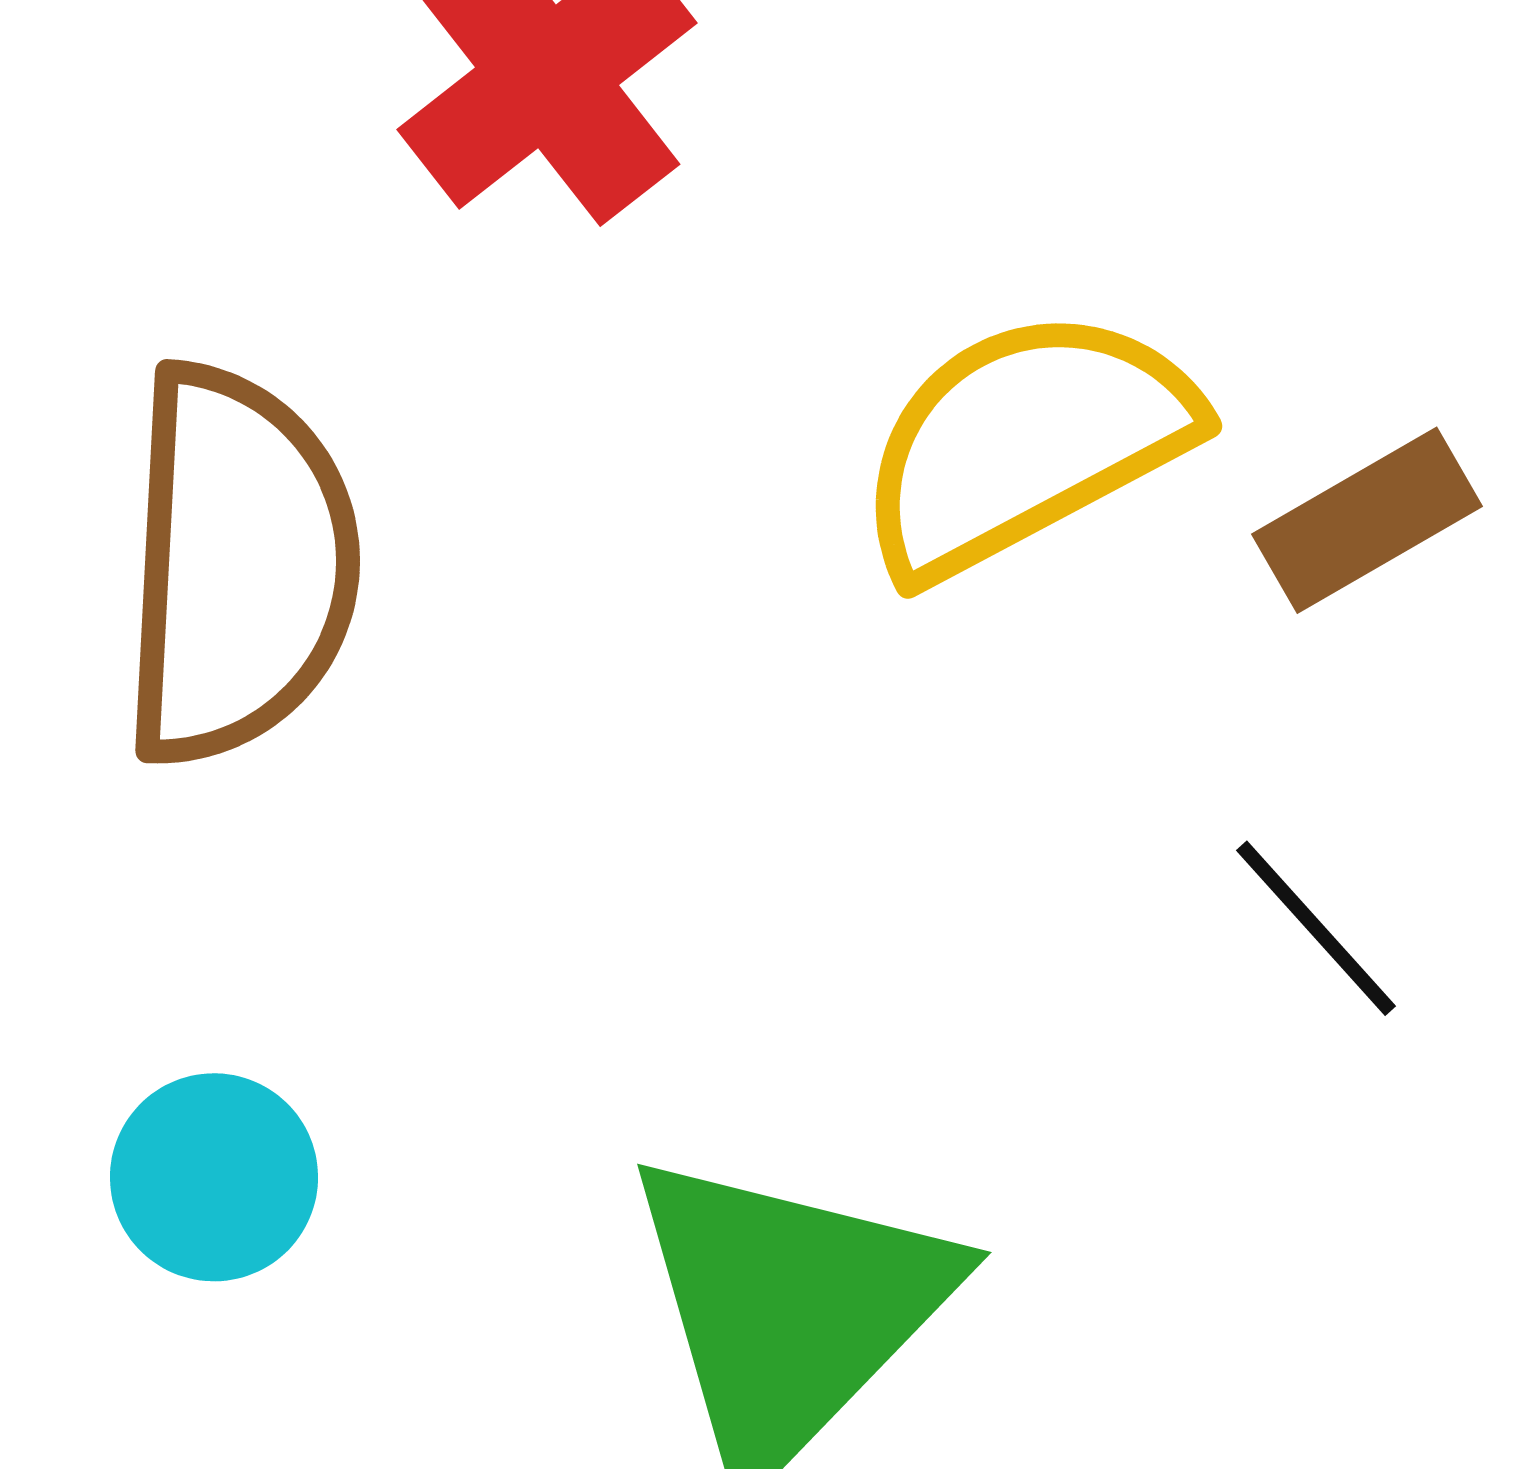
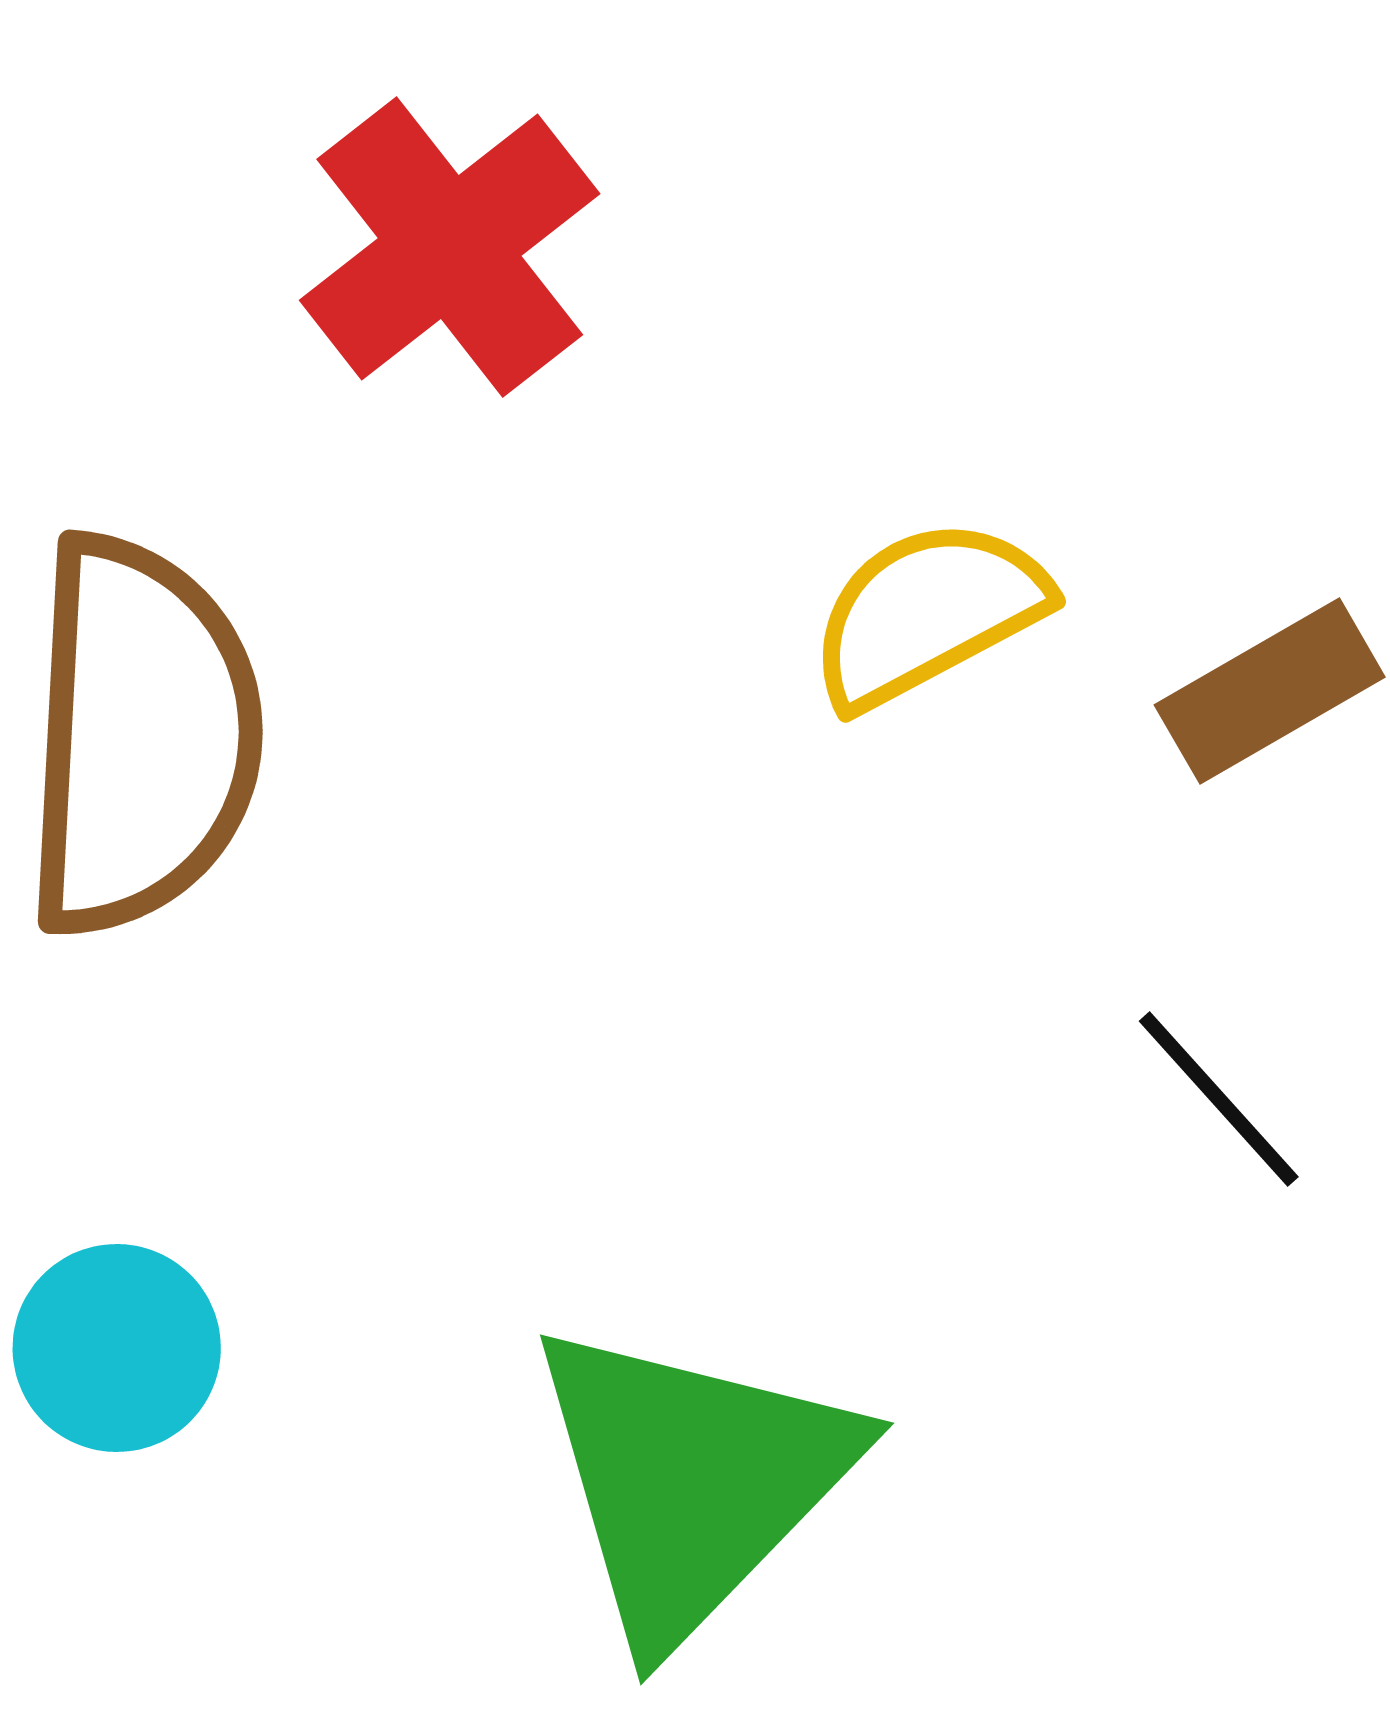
yellow semicircle: (1025, 442) -> (928, 613), size x0.7

